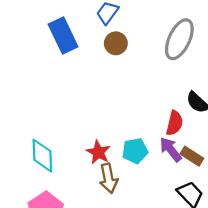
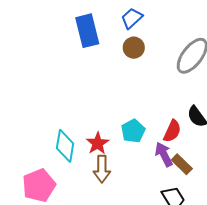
cyan pentagon: (135, 151) -> (133, 131), moved, turned -30
cyan diamond: (42, 156) -> (65, 146), moved

